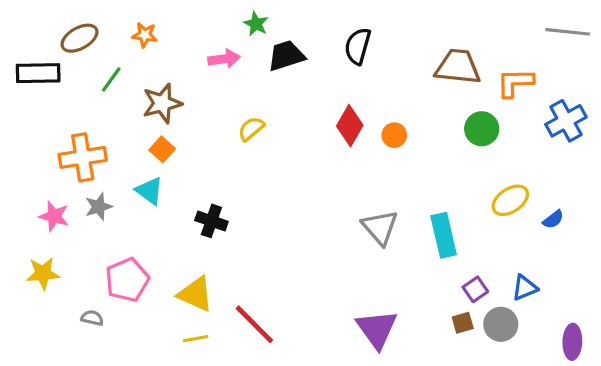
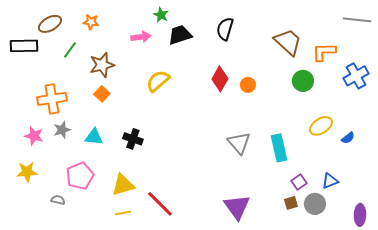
brown trapezoid: (458, 67) -> (288, 42), turned 36
yellow semicircle: (251, 129) -> (158, 81), size x1.4
cyan triangle: (149, 191) -> (94, 137), moved, turned -30
yellow triangle: (196, 294) -> (123, 185), turned -40

